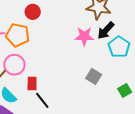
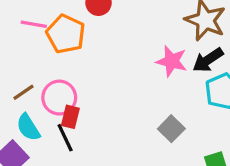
pink circle: (14, 65) -> (59, 98), moved
black line: (42, 100) -> (65, 138), moved

